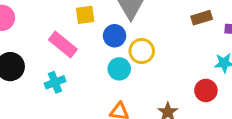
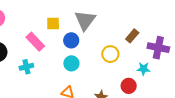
brown rectangle: (202, 18) -> (132, 36), turned -40
yellow circle: (142, 51) -> (110, 54), moved

